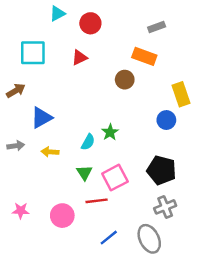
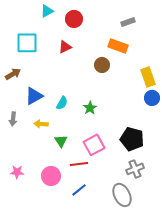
blue circle: (166, 120) -> (152, 98), moved
cyan semicircle: (88, 142) -> (62, 103), moved
gray arrow: (16, 146) -> (13, 119), turned 104
green triangle: (84, 173) -> (61, 141), moved
blue line: (109, 238) -> (79, 190), moved

